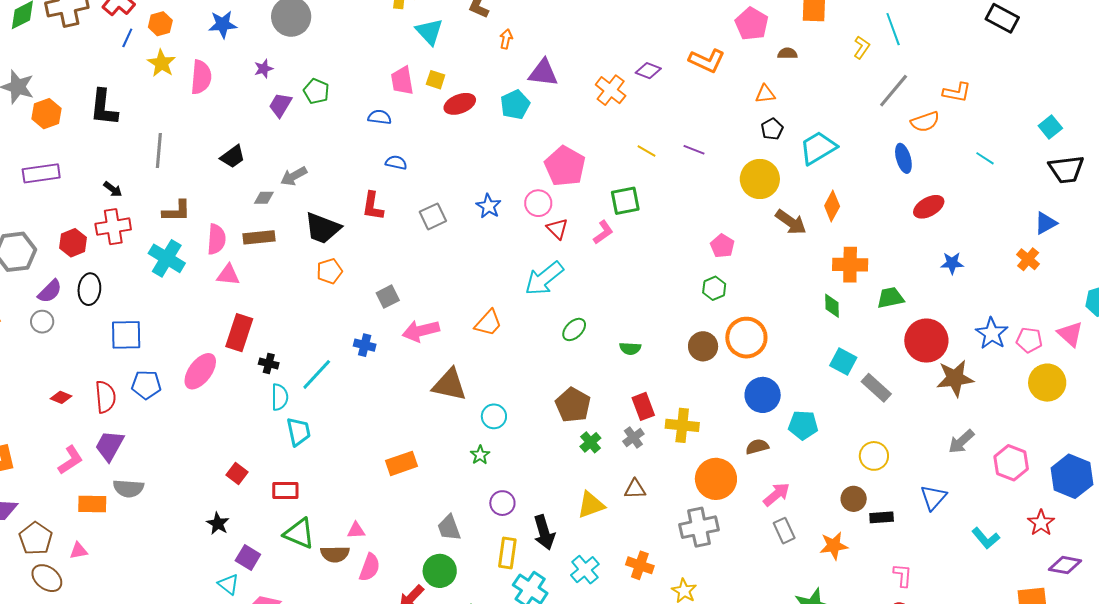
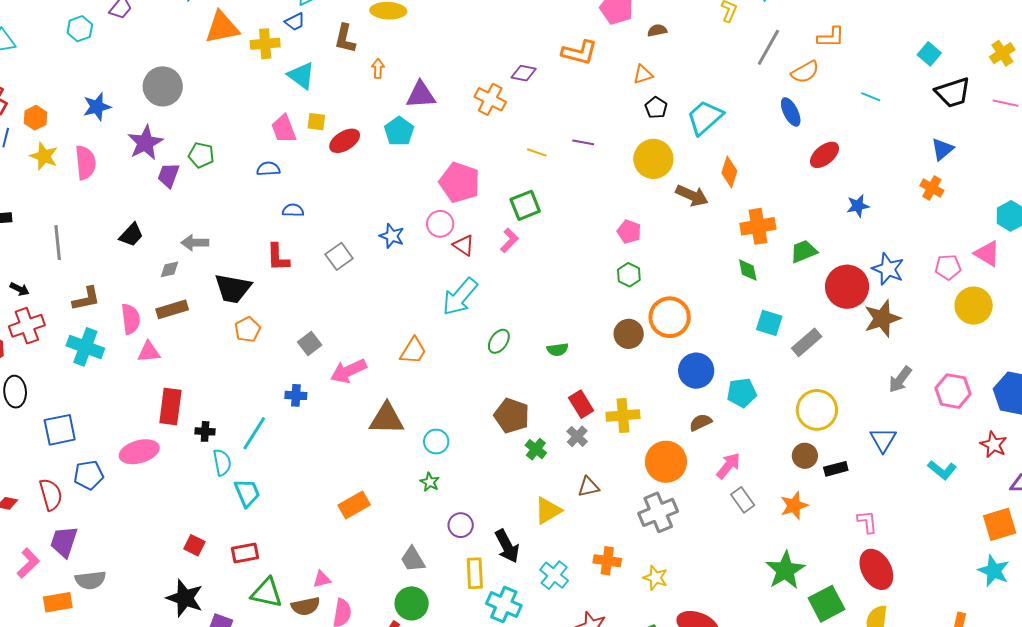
purple star: (264, 69) -> (145, 143), size x1.8
gray arrow: (294, 176) -> (195, 243), turned 40
blue star: (992, 333) -> (888, 269), moved
pink ellipse: (200, 371) -> (139, 452), turned 48
gray rectangle: (876, 388) -> (807, 342), turned -72
yellow circle: (874, 456) -> (817, 410), size x1.4
black star: (218, 524) -> (185, 598), size x1.6

